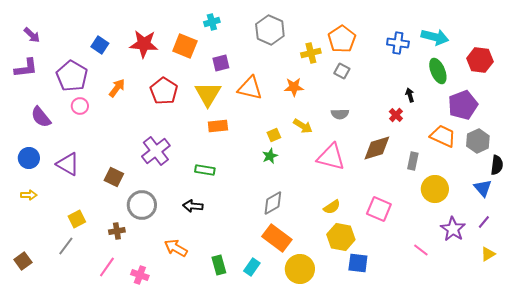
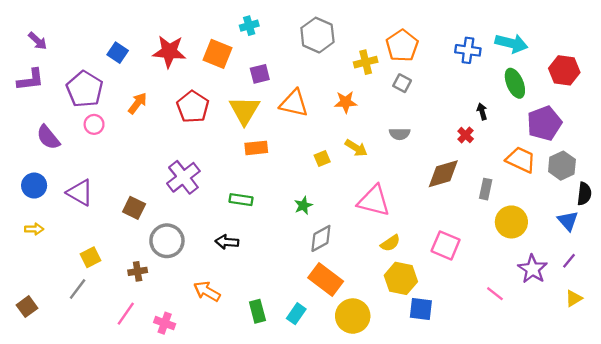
green star: (270, 156) -> (303, 206), moved
pink triangle: (331, 157) -> (374, 201), moved

